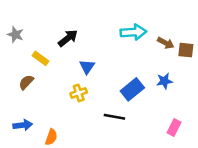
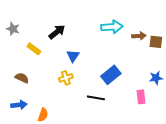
brown arrow: (166, 43) -> (139, 36), turned -32
blue star: (164, 81) -> (156, 78), moved
brown semicircle: (26, 82) -> (22, 78), moved, turned 72
pink rectangle: (174, 128) -> (141, 97), moved, turned -32

